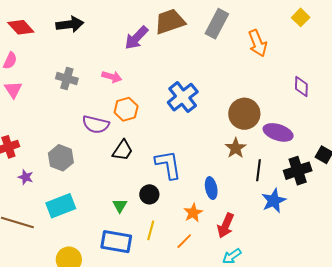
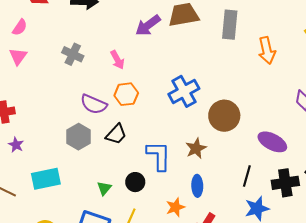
gray rectangle: (217, 24) -> (230, 25), turned -32
pink arrow: (112, 77) -> (117, 60), turned 36
brown circle: (244, 114) -> (224, 116), moved
brown star: (236, 148) -> (196, 148), moved
gray hexagon: (61, 158) -> (79, 137), moved

